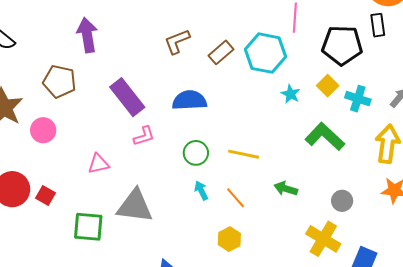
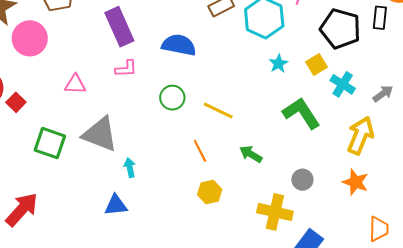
pink circle: (43, 130) -> (30, 38), size x1.4
cyan arrow: (201, 191) -> (130, 168), moved
yellow hexagon: (229, 239) -> (210, 192), moved
yellow cross: (323, 239) -> (275, 212), turned -32

